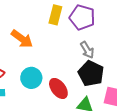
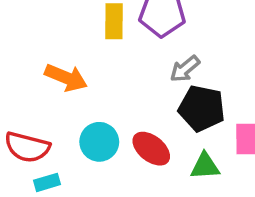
gray arrow: (87, 50) -> (185, 69), turned 96

